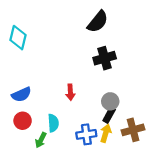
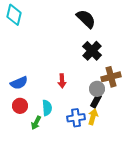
black semicircle: (98, 22) -> (86, 19), turned -85
cyan diamond: (18, 38) -> (14, 15), moved
black cross: (105, 58) -> (92, 51), turned -30
brown cross: (133, 130) -> (111, 77), moved

